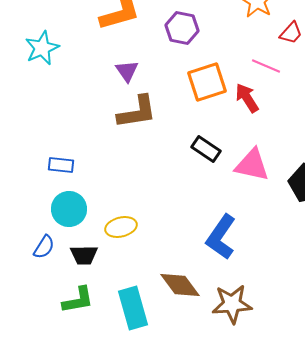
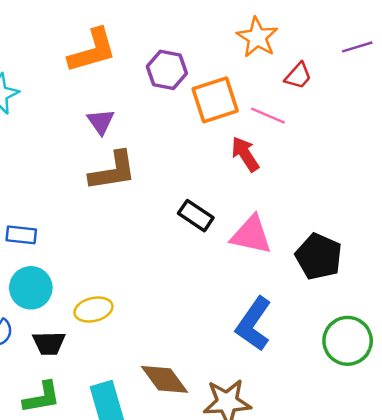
orange square: (207, 82) -> (215, 100), moved
blue L-shape: (221, 237) -> (254, 324), moved

